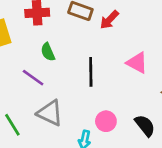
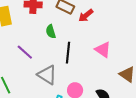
green semicircle: (48, 52) -> (51, 32), moved
gray triangle: (50, 113) -> (47, 75), moved

